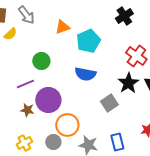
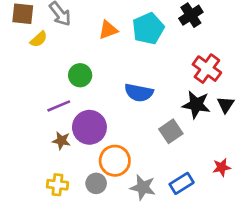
cyan pentagon: (88, 41) -> (148, 29), moved
black star: (128, 83) -> (196, 105), turned -30
blue rectangle: (117, 142) -> (182, 183), turned 72
yellow cross: (24, 143) -> (57, 185), turned 35

